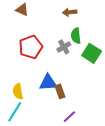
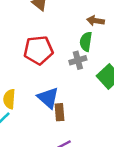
green semicircle: (76, 36) -> (86, 42), moved
blue triangle: (48, 83) -> (48, 98), turned 30

